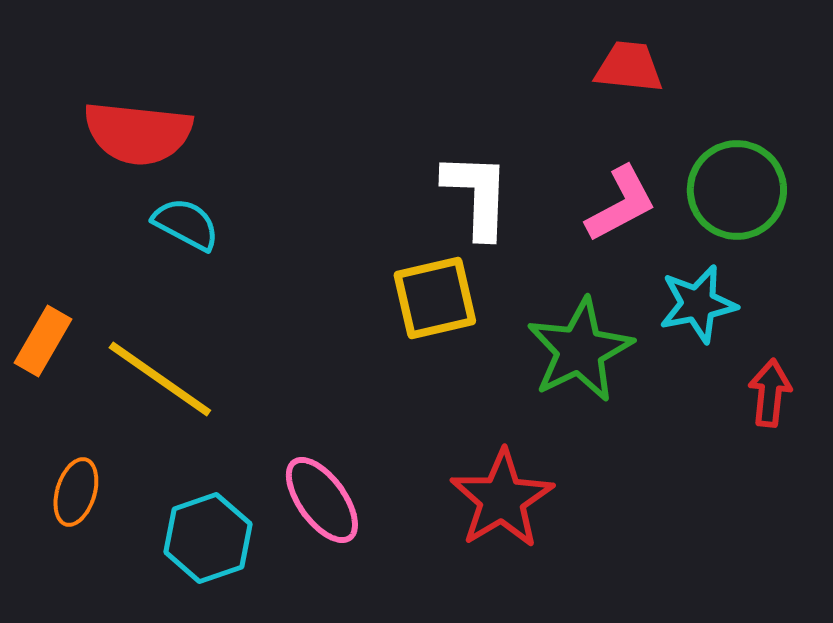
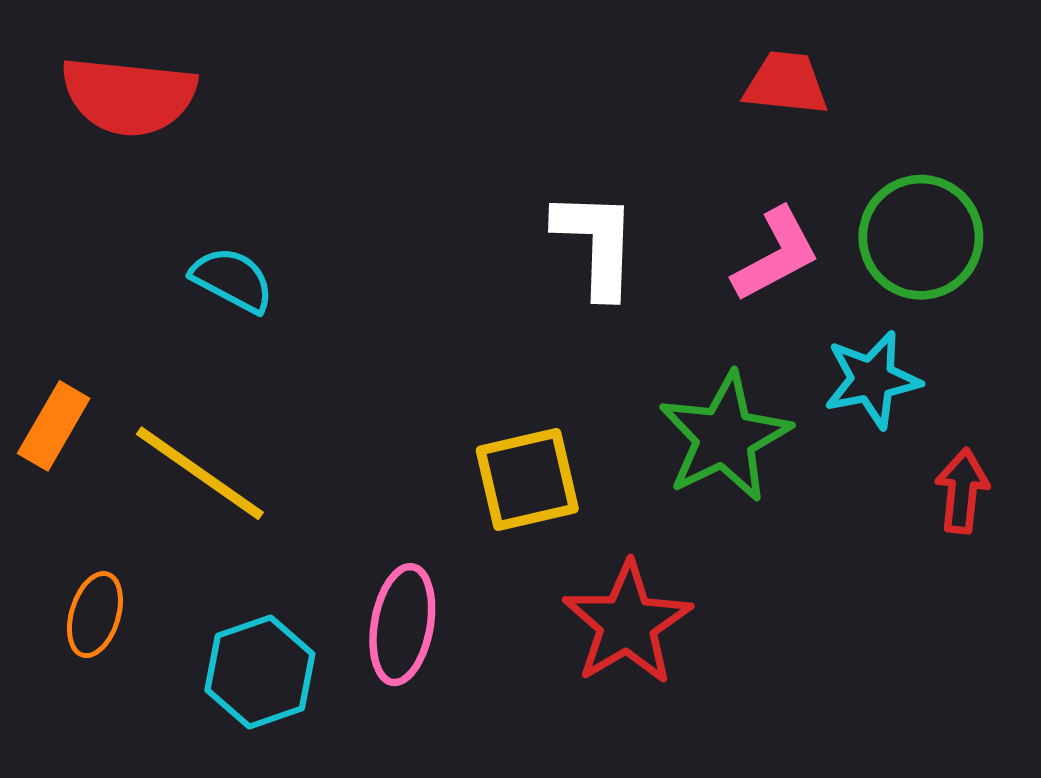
red semicircle: (138, 133) -> (129, 96), moved
yellow square: (435, 298) -> (527, 480), moved
pink ellipse: (322, 500) -> (402, 625), turned 46

